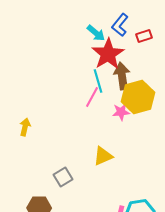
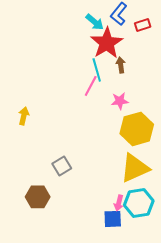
brown arrow: (122, 76) -> (121, 65), size x0.6
yellow hexagon: (138, 97) -> (137, 129), moved
yellow triangle: (103, 156) -> (135, 168), moved, size x1.5

